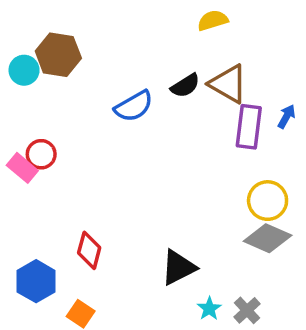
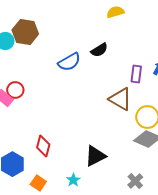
brown triangle: (228, 84) -> (120, 99), moved
purple rectangle: (249, 127) -> (136, 74), size x0.7
cyan star: (209, 309) -> (73, 180), moved

